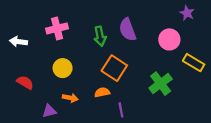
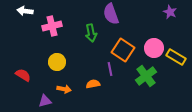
purple semicircle: (128, 30) -> (111, 14), moved
pink circle: (169, 39) -> (154, 48), moved
white arrow: (18, 42) -> (25, 11), moved
orange square: (114, 68) -> (123, 50), moved
purple line: (121, 110) -> (110, 69), moved

